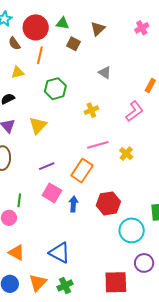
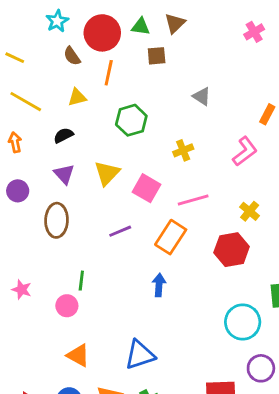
brown triangle: (98, 29) -> (175, 23), moved
brown square: (73, 44) -> (157, 56), turned -32
yellow cross: (126, 154) -> (250, 211), moved
pink square: (52, 193) -> (147, 188), moved
red hexagon: (108, 203) -> (232, 250), moved
blue triangle: (60, 253) -> (140, 355), turned -45

